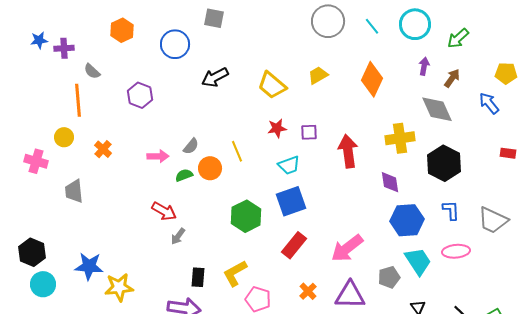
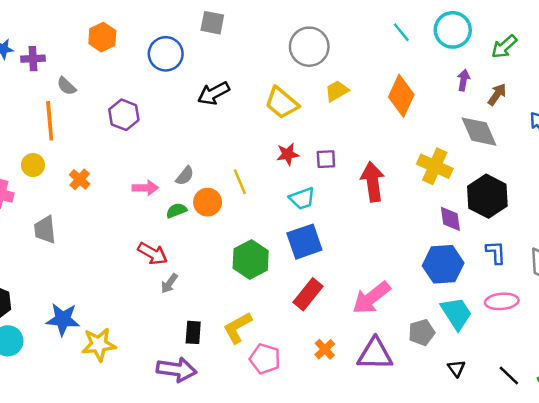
gray circle: (328, 21) -> (309, 47), moved
yellow cross: (400, 138) -> (435, 166), turned 32
purple diamond: (390, 182) -> (450, 219), moved

